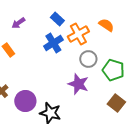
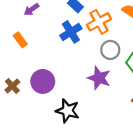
purple circle: (25, 101) -> (43, 81), moved

